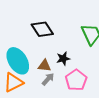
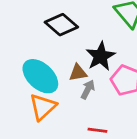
black star: (63, 59) -> (101, 56), size x1.5

